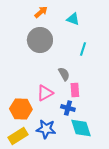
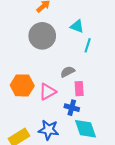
cyan triangle: (73, 19) -> (77, 26), moved
gray semicircle: (64, 74) -> (68, 72), turned -88
orange hexagon: (21, 109) -> (22, 85), moved

